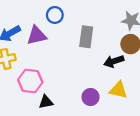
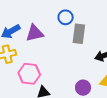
blue circle: (55, 15) -> (66, 17), moved

